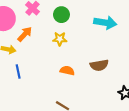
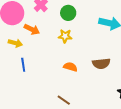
orange arrow: (25, 34) -> (32, 29), turned 70

